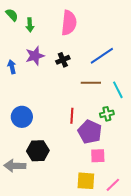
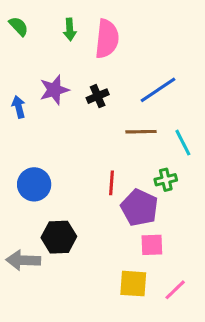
green arrow: (30, 25) -> (70, 29), moved

